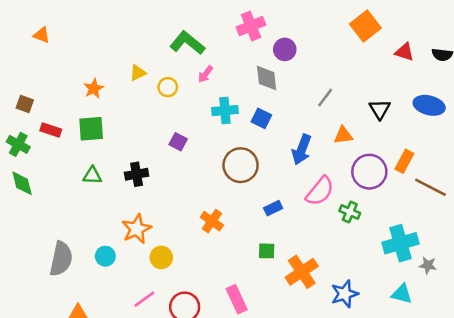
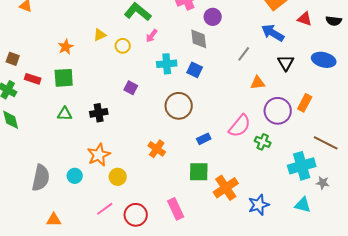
blue arrow: (302, 150) -> (273, 33), moved, turned 100
brown line: (430, 187) -> (326, 143), moved
green square: (267, 251) -> (199, 172), size x1.5

